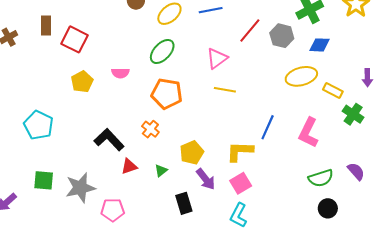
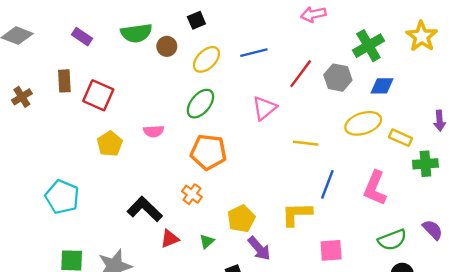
yellow line: (225, 90) -> (306, 143), moved
green cross: (353, 114) -> (425, 164), turned -35
pink square: (241, 183) -> (331, 250), moved, turned 30

